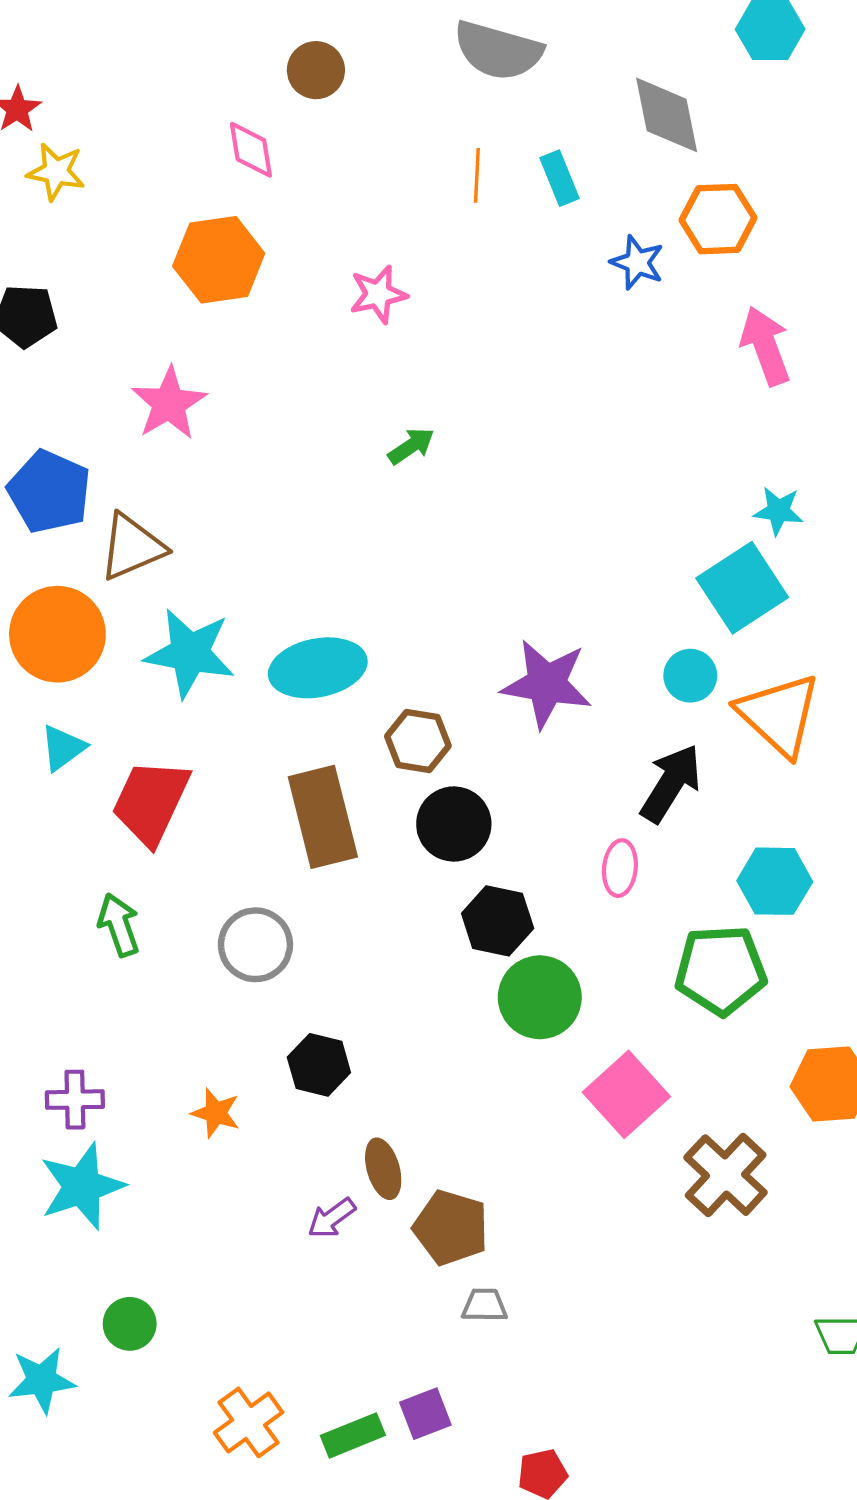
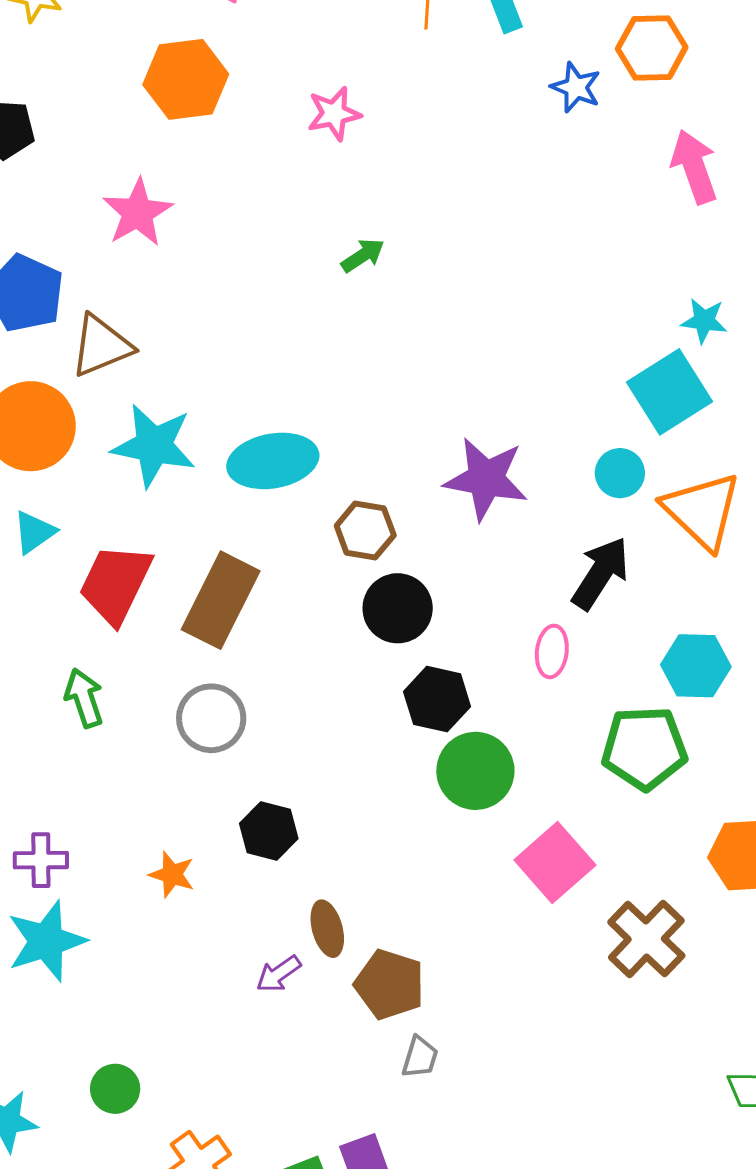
brown rectangle: (323, 817) -> (221, 600), moved, turned 40
gray trapezoid: (485, 1305) -> (420, 1057), turned 105
green circle: (130, 1324) -> (115, 1089), moved

